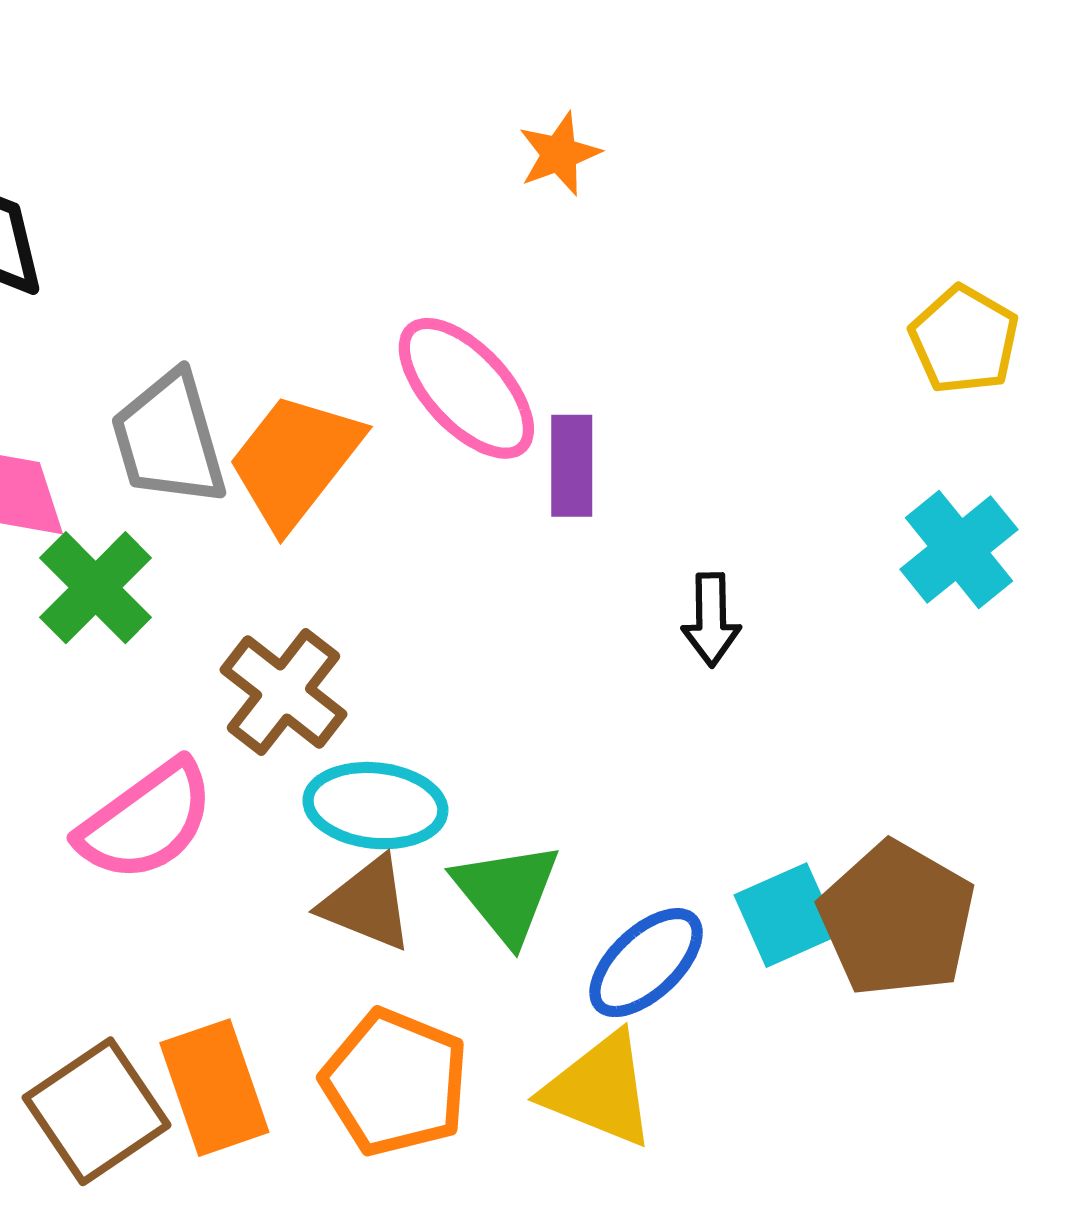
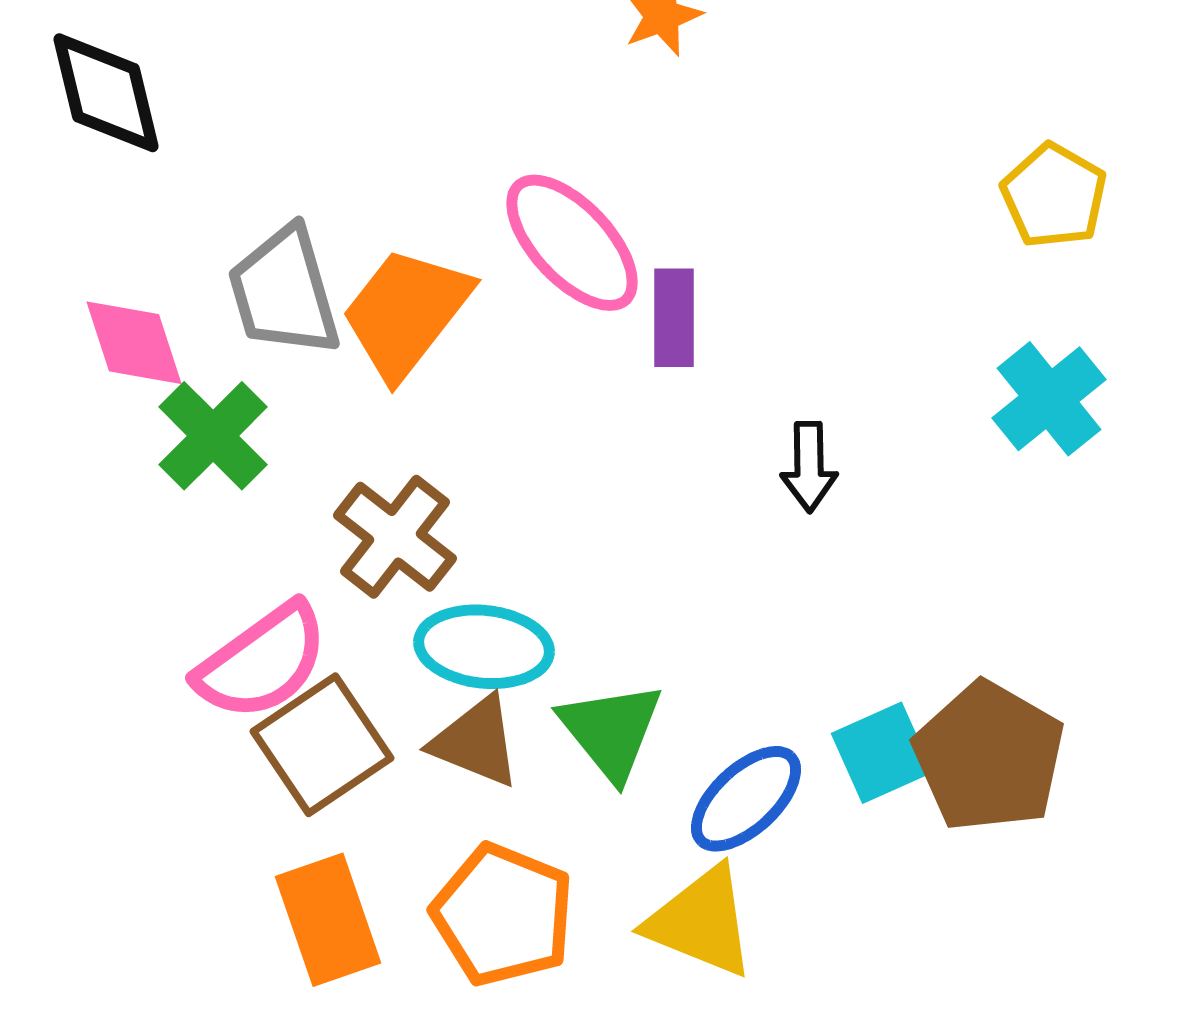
brown square: (97, 1111) -> (322, 745), moved

